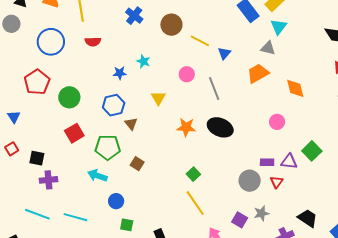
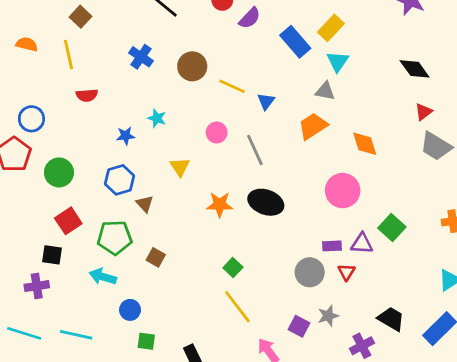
blue circle: (51, 42) -> (31, 119), moved, size x0.7
pink circle: (277, 122) -> (343, 191), size x1.6
black square: (37, 158) -> (52, 255), moved

